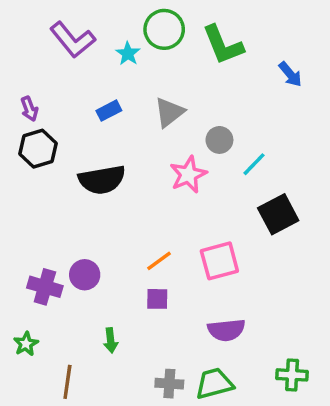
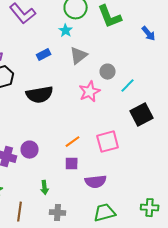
cyan star: (128, 54) -> (66, 31), moved
purple semicircle: (226, 330) -> (96, 182), moved
gray cross: (169, 384) -> (58, 213), moved

